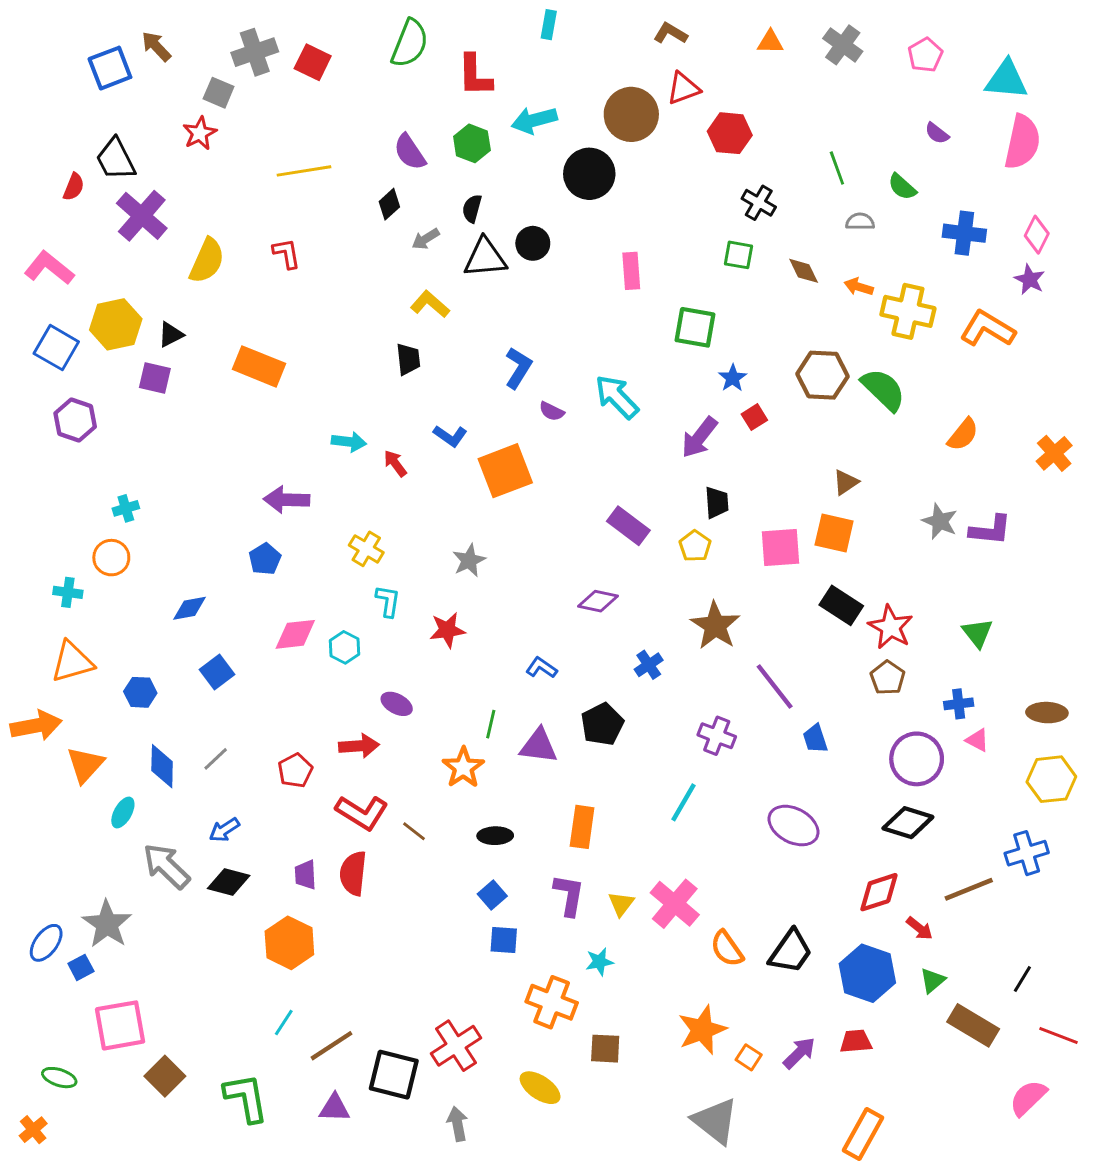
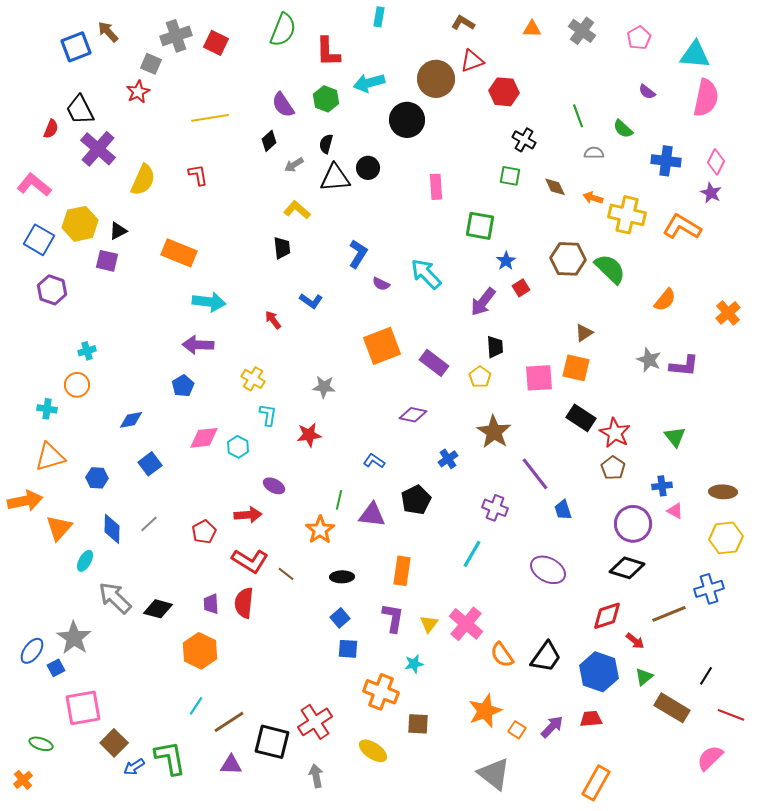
cyan arrow: (349, 442) -> (209, 302), moved, size x1.4
orange square: (505, 471) -> (382, 346), moved
gray star: (469, 560) -> (324, 387), turned 30
blue arrow: (224, 830) -> (134, 767), moved

